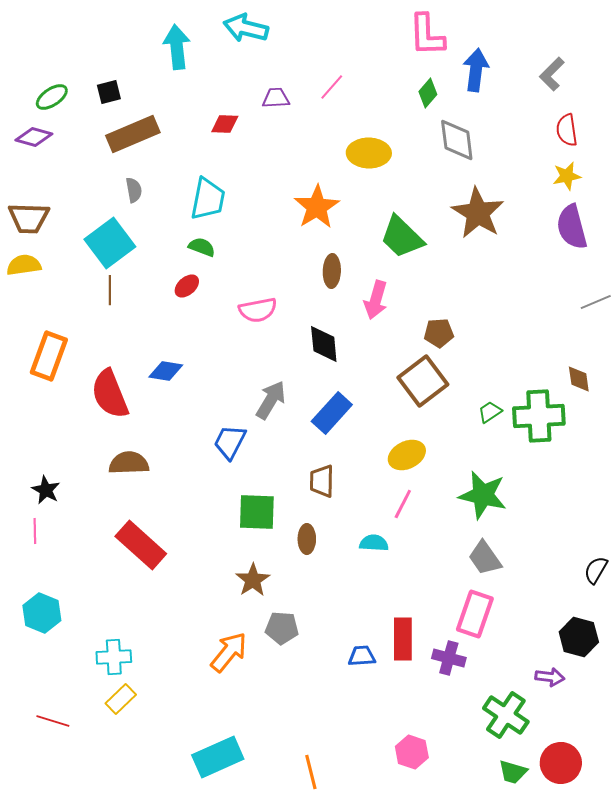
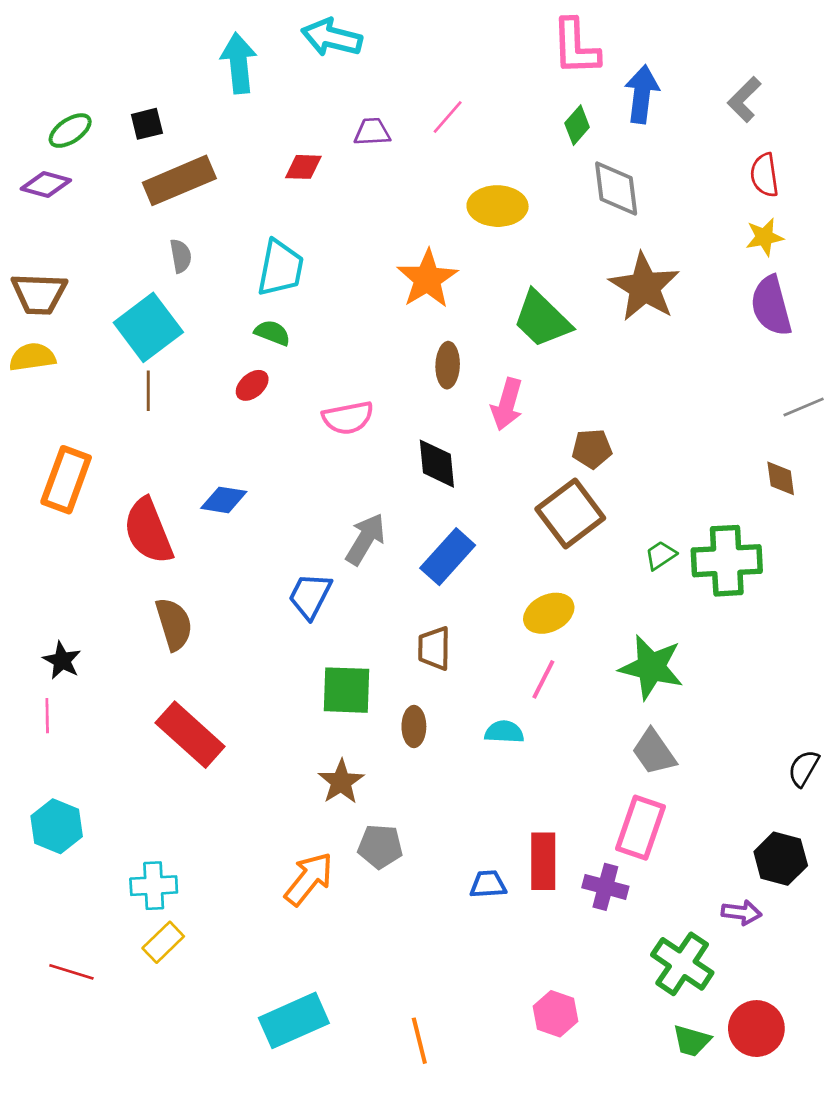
brown diamond: (579, 379) -> (781, 478), moved
brown semicircle: (129, 463) -> (174, 624), turned 75

